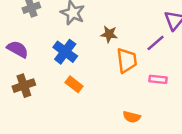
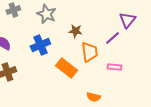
blue cross: (65, 52) -> (40, 45), turned 30
orange rectangle: (74, 84) -> (66, 68), moved, size x1.5

